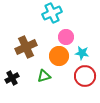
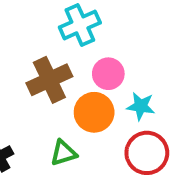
brown cross: (26, 47) -> (49, 80), moved

